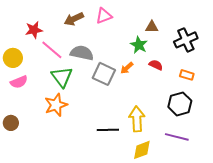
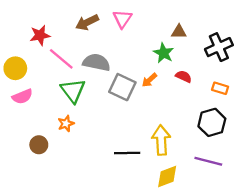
pink triangle: (104, 16) -> (122, 19), turned -36
orange star: (56, 105) -> (66, 124), size x0.6
brown circle: (11, 123) -> (39, 145), moved

